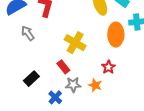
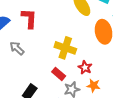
red star: (108, 67) -> (85, 67), moved

